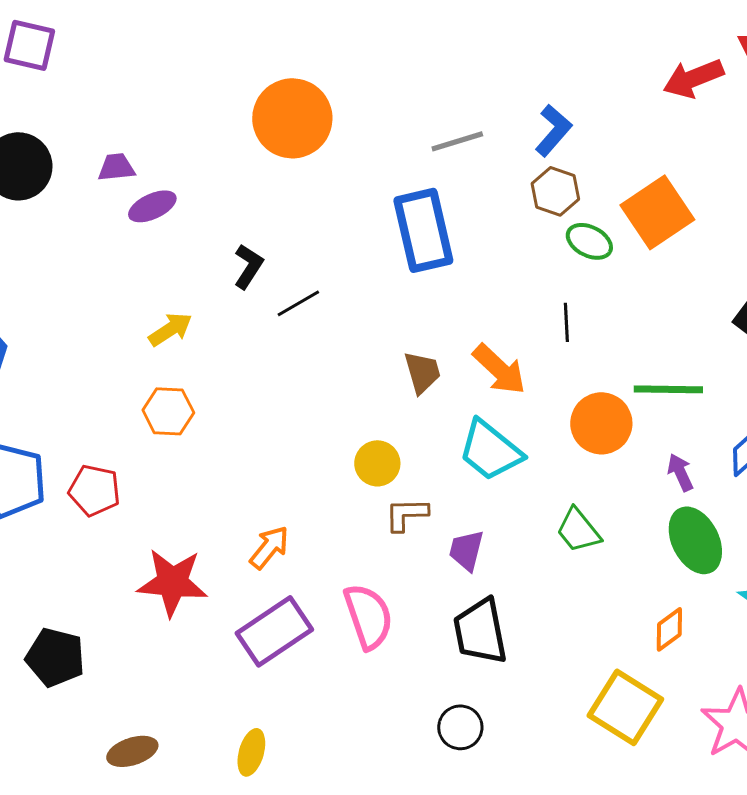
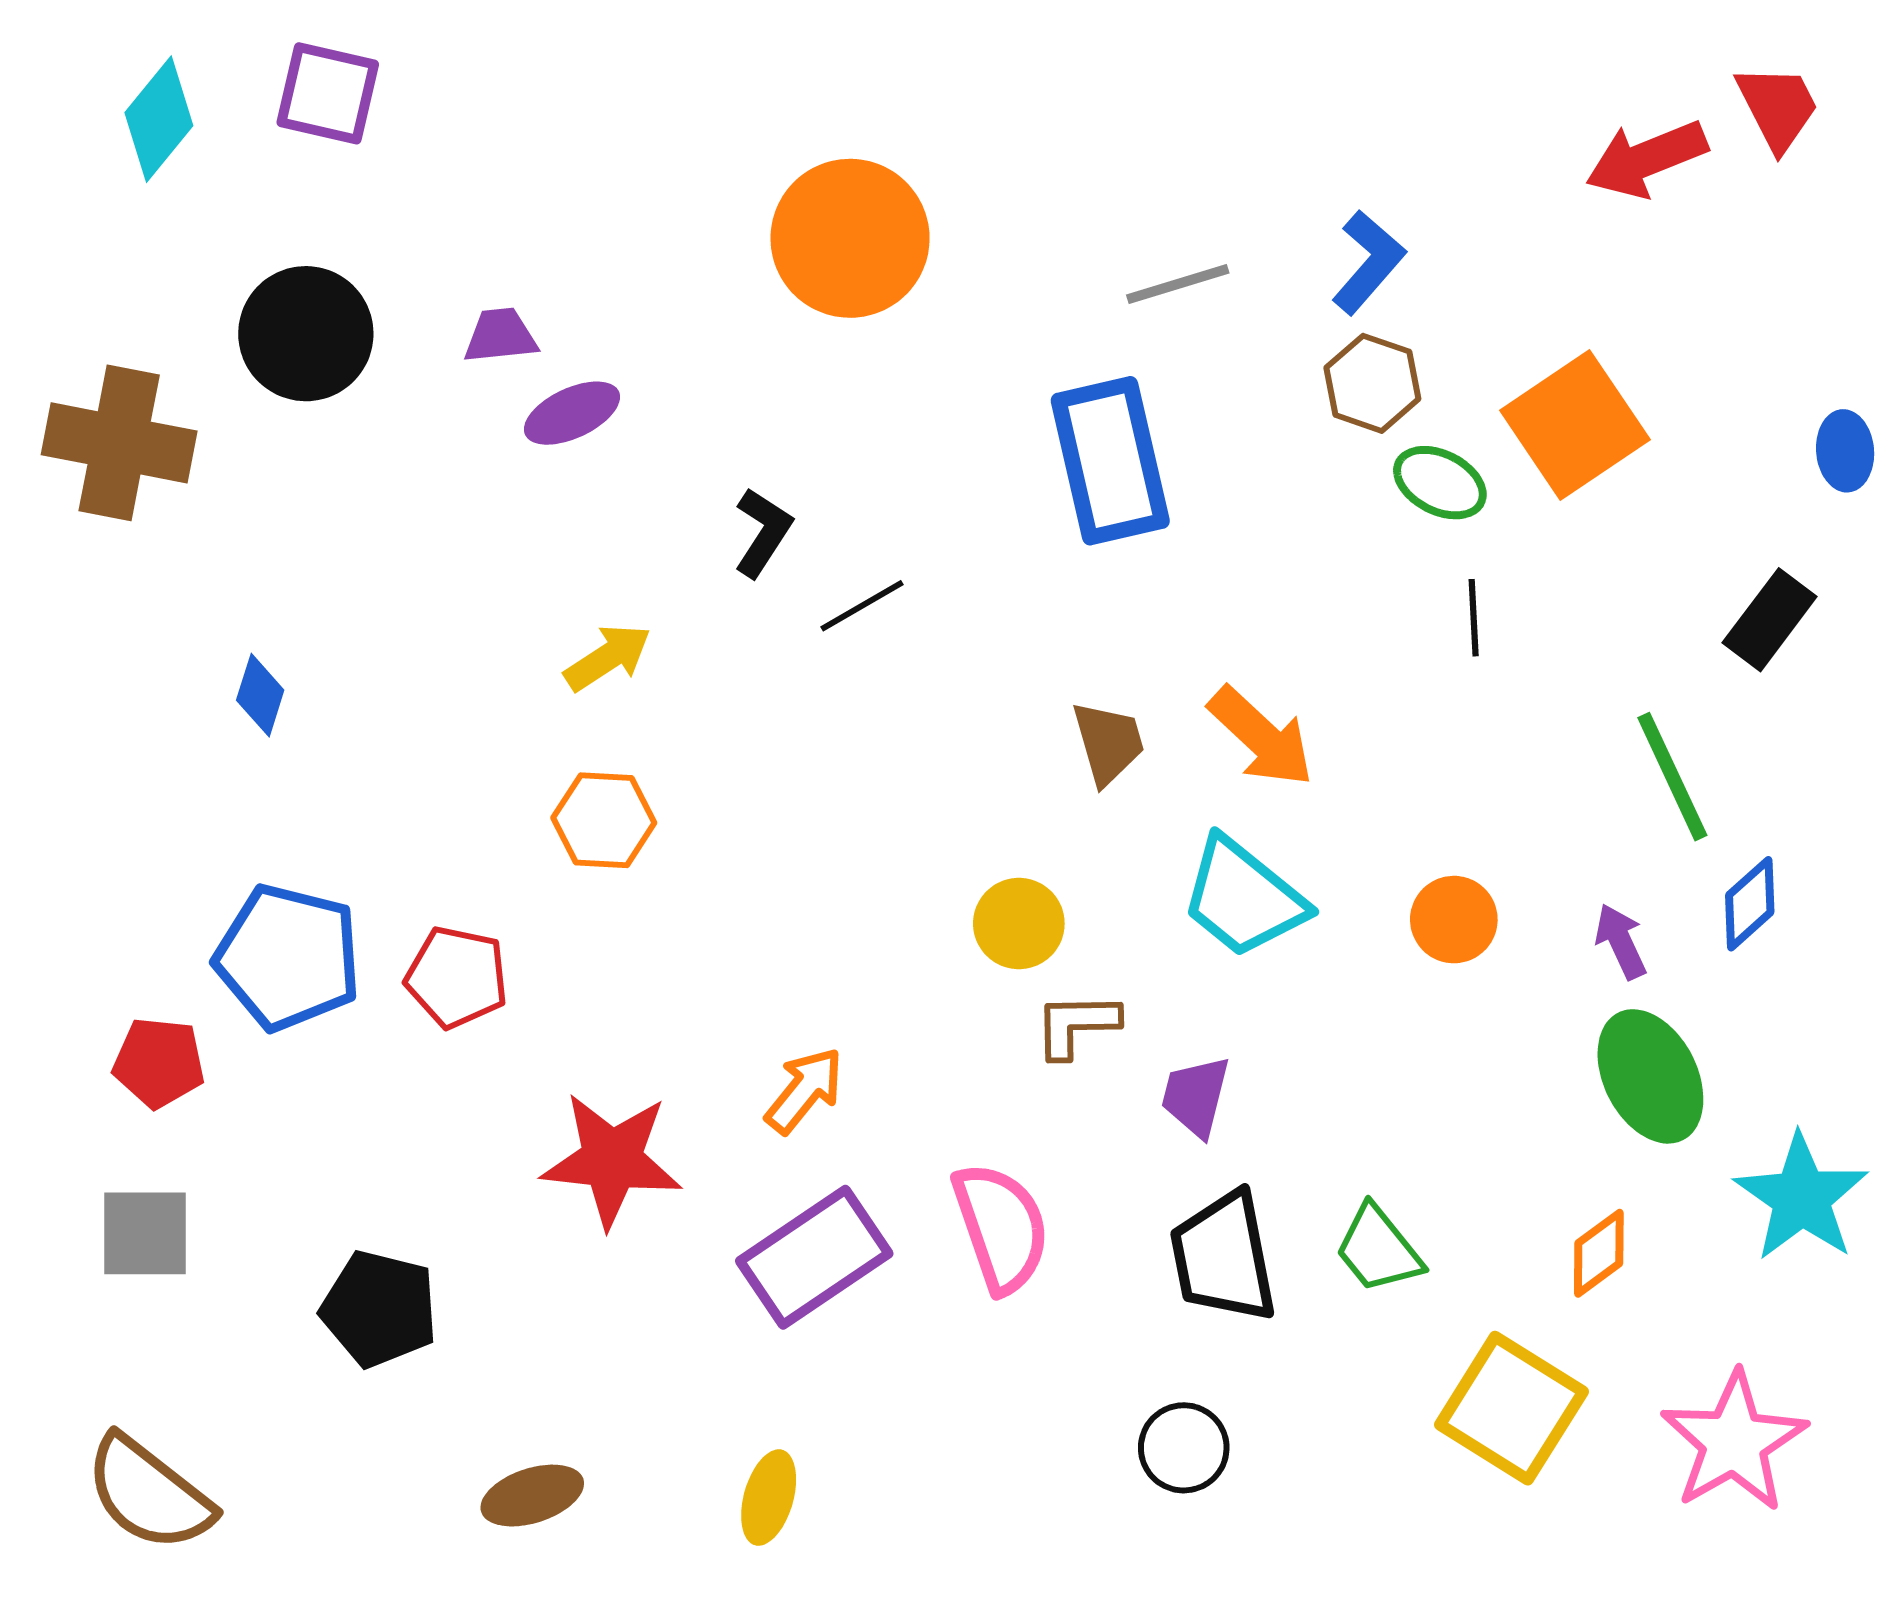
black line: (566, 322) -> (1474, 618), moved
green line: (668, 389) -> (1672, 777), moved, turned 64
orange circle: (601, 423) -> (1454, 920), moved, size x0.7
green trapezoid: (578, 530) -> (1378, 1249), moved

